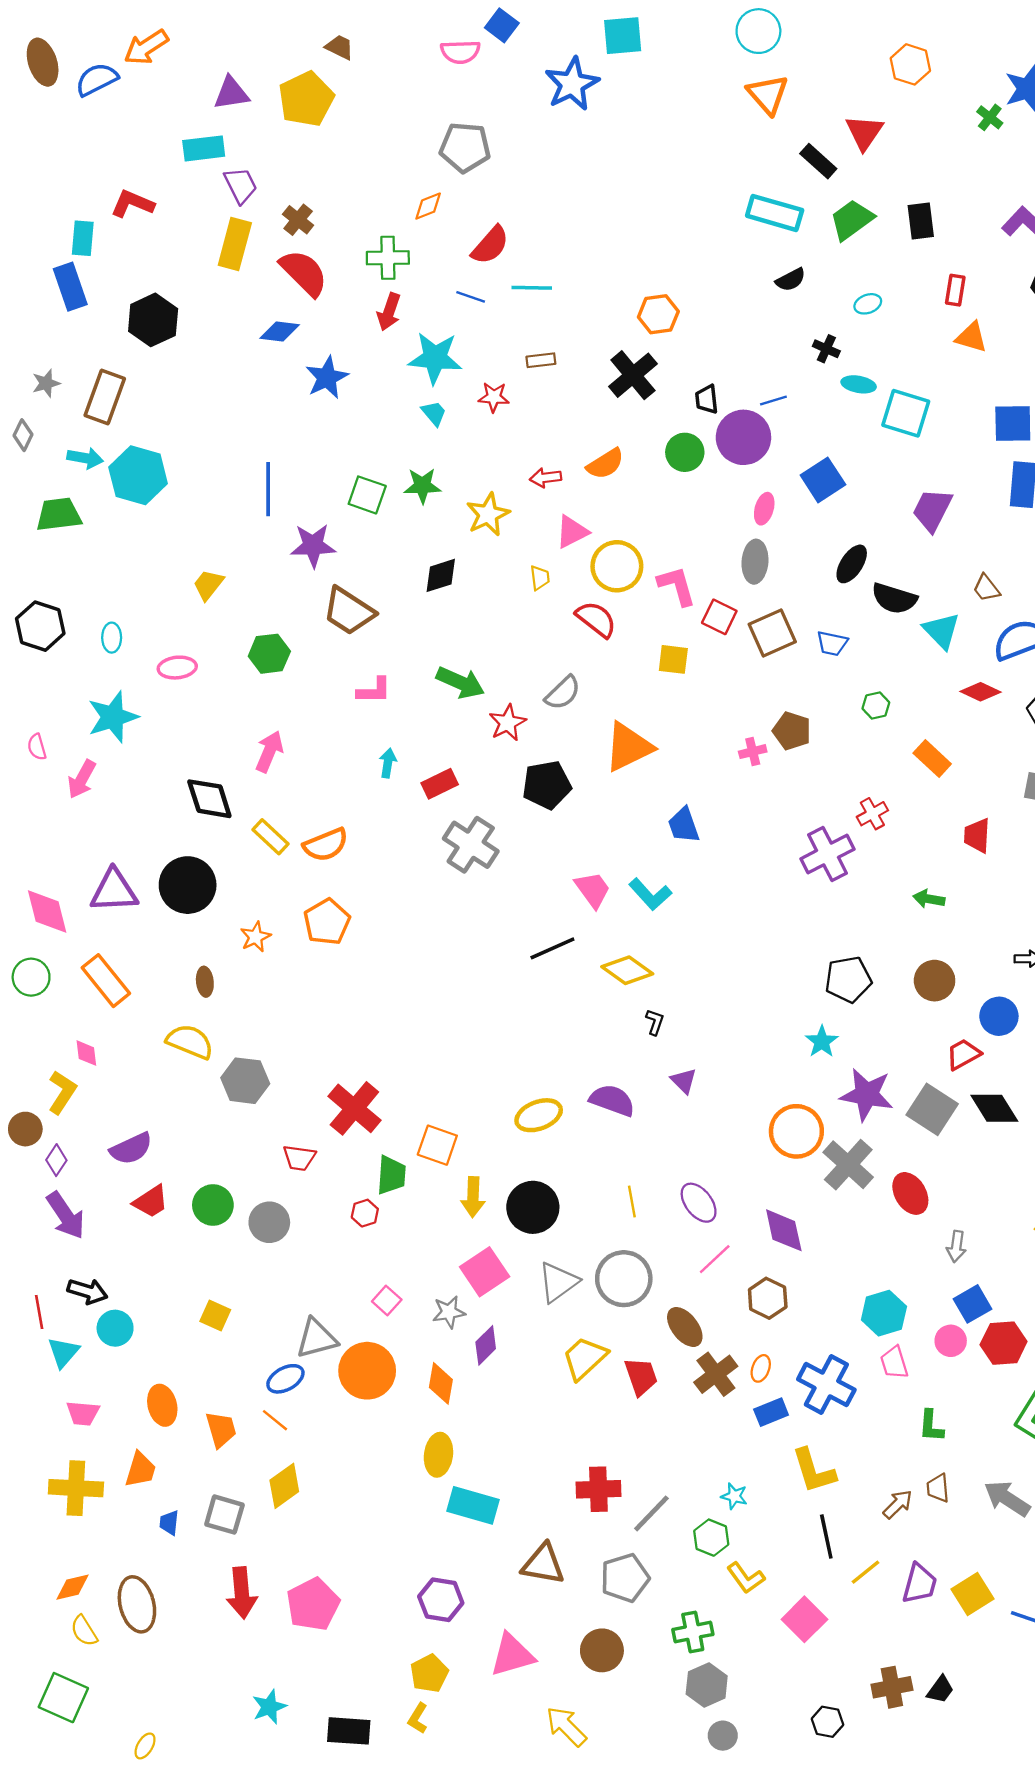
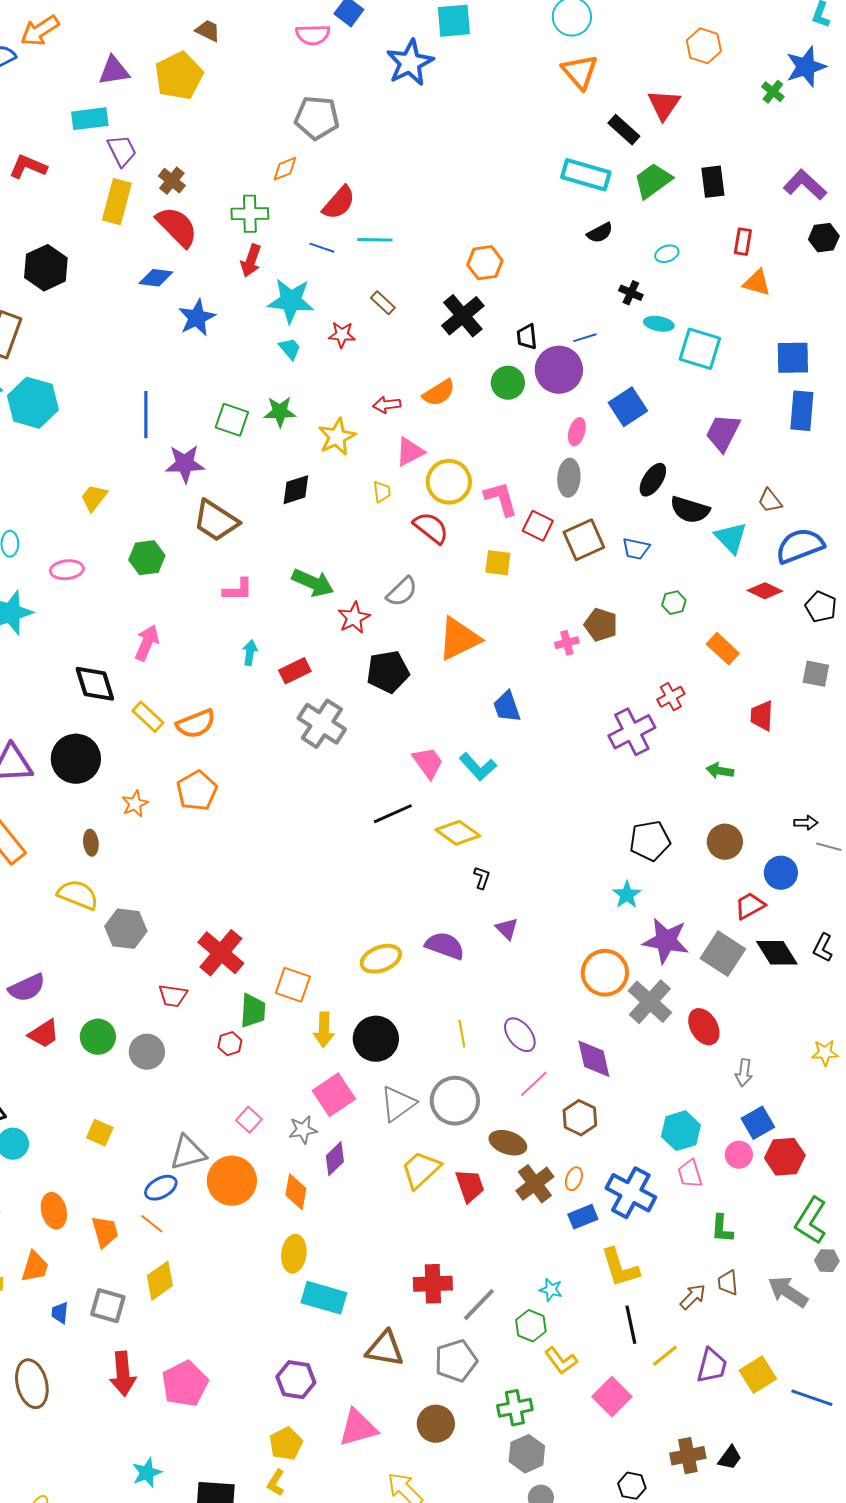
brown rectangle: (541, 360) -> (383, 303), turned 50
brown ellipse: (685, 1327) -> (508, 1143), turned -33

